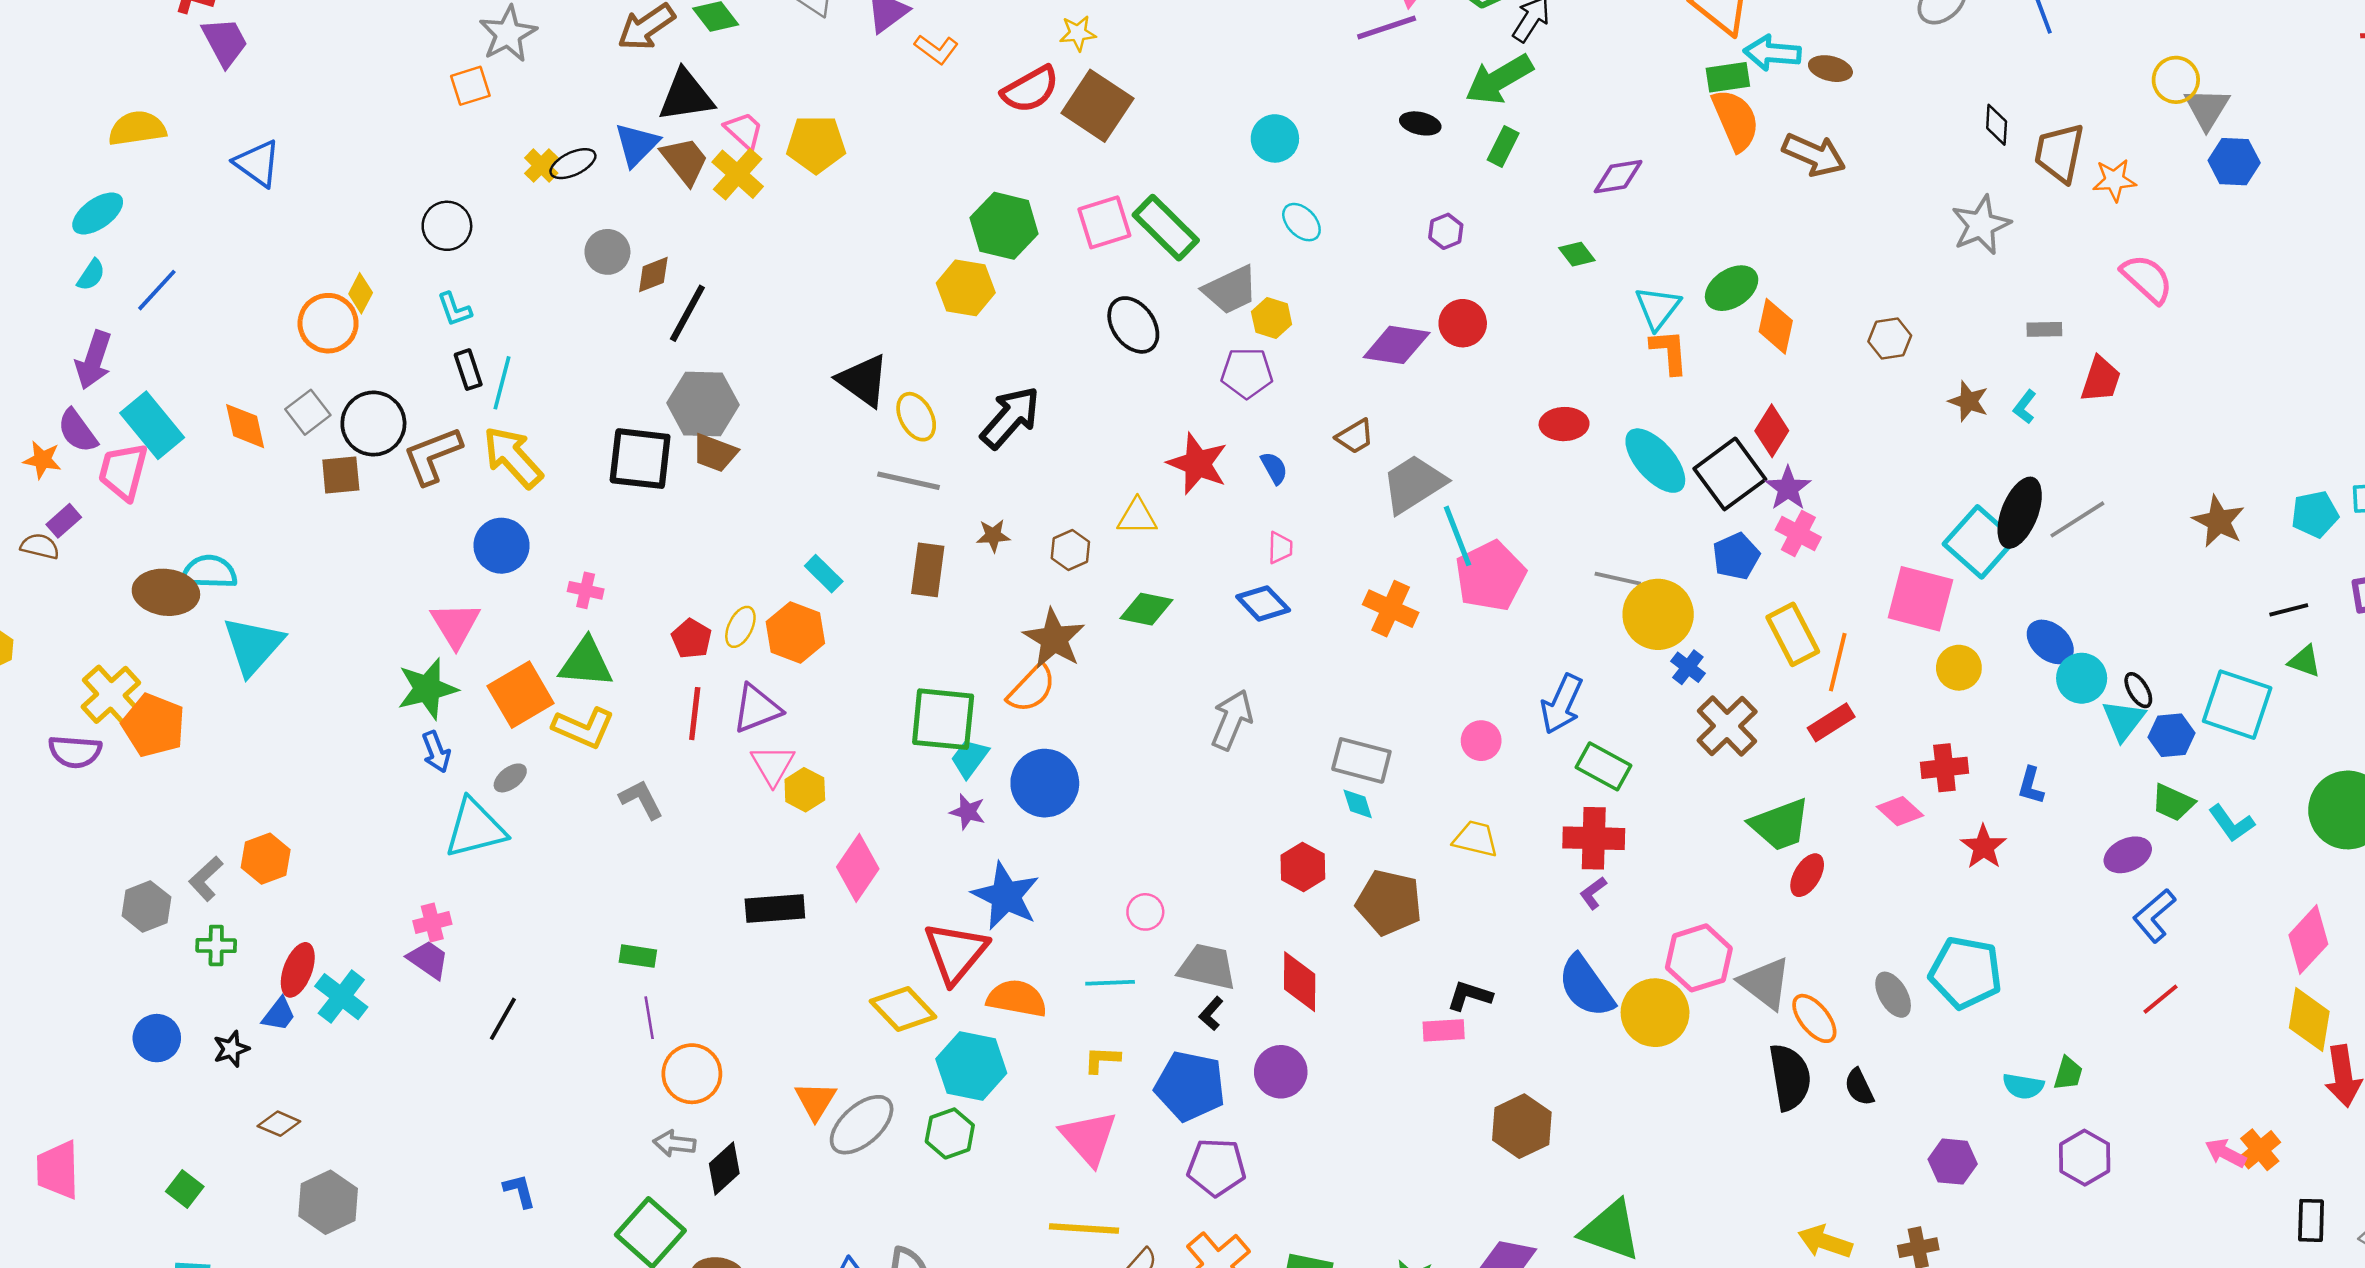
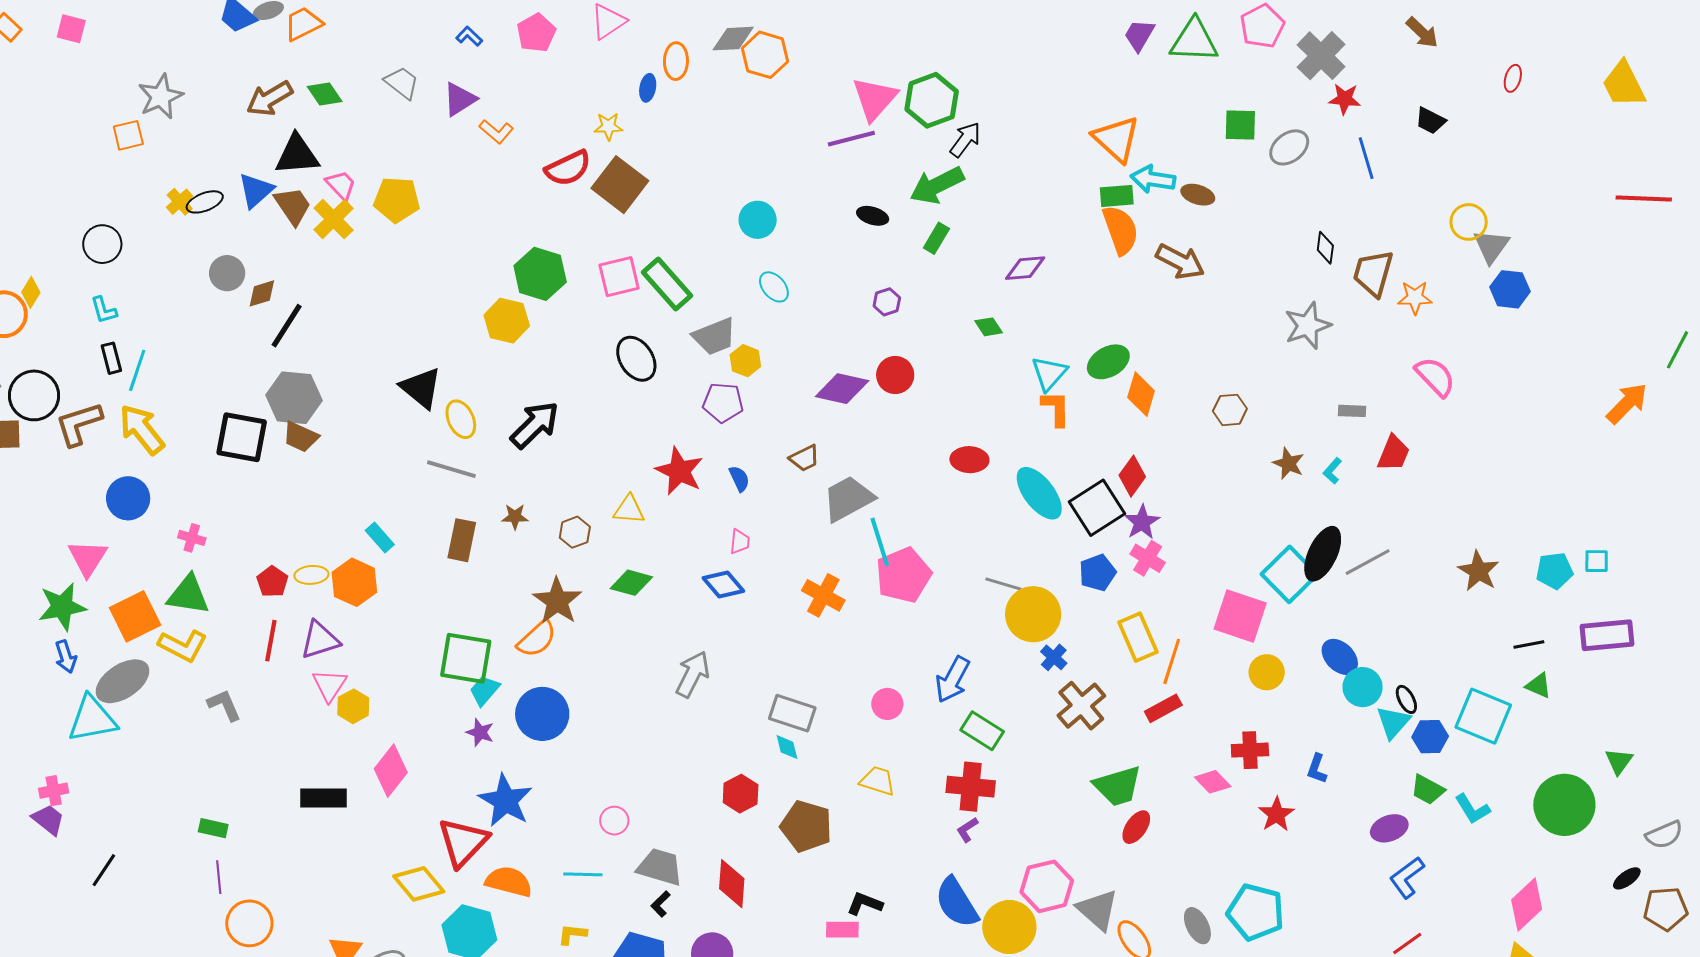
yellow ellipse: (740, 627) -> (311, 575), turned 56
gray ellipse: (510, 778) -> (123, 681), size x2.0

